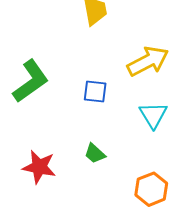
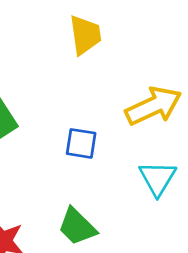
green trapezoid: (95, 154) -> (77, 227), size x1.4

